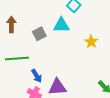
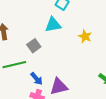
gray square: (39, 34) -> (34, 46), moved

